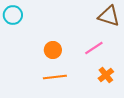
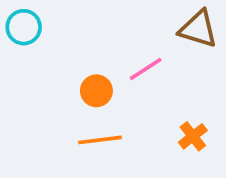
pink line: (94, 48) -> (146, 69), moved

